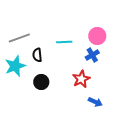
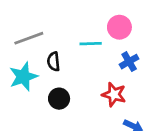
pink circle: (97, 36) -> (119, 27), moved
red star: (81, 79) -> (114, 94), turned -30

